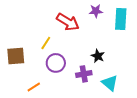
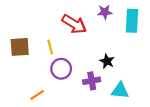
yellow line: (46, 43) -> (50, 47), turned -48
brown square: (16, 56) -> (20, 47), moved
cyan triangle: (110, 83) -> (120, 91), turned -36

